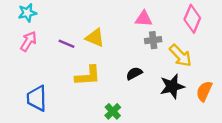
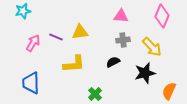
yellow triangle: (95, 38) -> (80, 32), turned -30
gray cross: (153, 40) -> (123, 40), moved
pink arrow: (28, 41) -> (33, 43), moved
orange semicircle: (204, 91) -> (169, 91), moved

